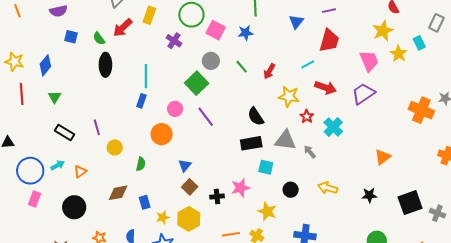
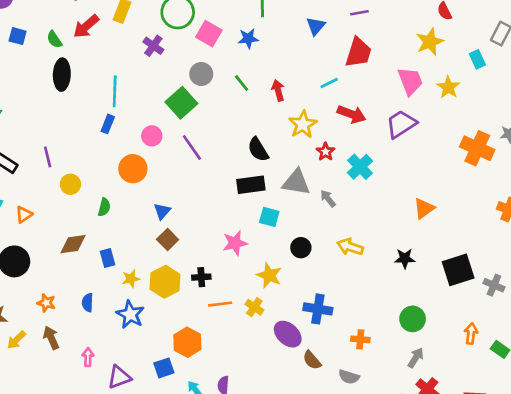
yellow star: (399, 54) -> (448, 87), moved
red arrow: (269, 71) -> (278, 90), turned 133
yellow star: (289, 96) -> (303, 124), turned 30
black cross: (217, 196) -> (201, 277), moved

